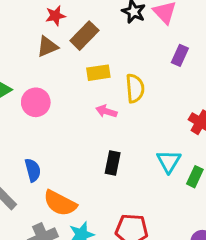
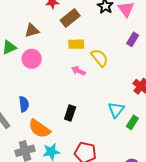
brown triangle: (47, 46) -> (32, 30), moved
yellow semicircle: (135, 88) -> (100, 58), turned -42
black rectangle: (113, 163) -> (70, 113), moved

